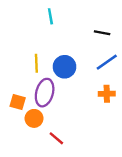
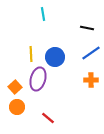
orange square: (18, 102) -> (15, 87), turned 32
orange circle: (34, 118) -> (17, 107), moved

